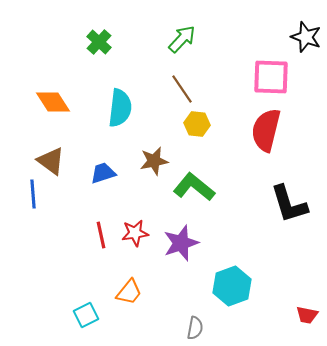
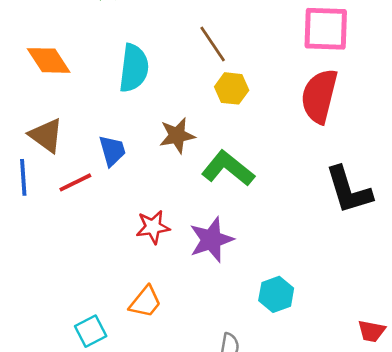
blue trapezoid: (103, 173) -> (112, 151), turned 92
red line: (101, 235) -> (75, 182), moved, turned 76
cyan hexagon: (232, 286) -> (276, 294), size x0.7

